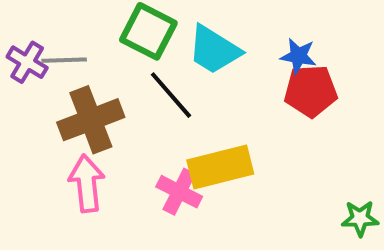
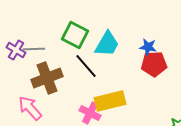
cyan trapezoid: (214, 50) -> (107, 44), turned -92
pink arrow: (87, 183) -> (30, 108), moved, turned -36

